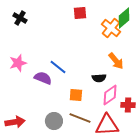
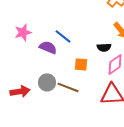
brown line: (80, 118) -> (68, 87), moved
gray circle: (54, 121) -> (47, 82), moved

